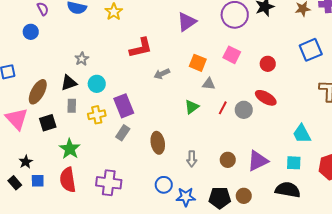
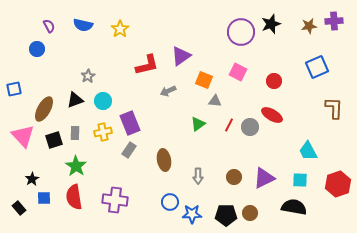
purple triangle: (187, 22) -> (181, 56), moved
gray rectangle: (72, 106) -> (75, 133), moved
black rectangle: (15, 183) -> (19, 208), moved

